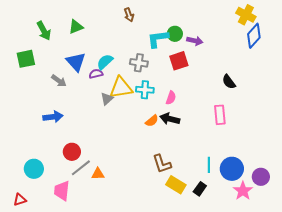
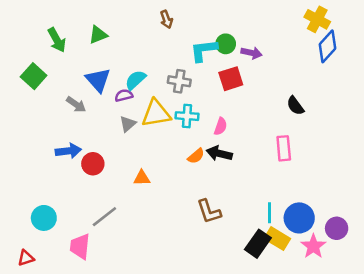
green square: (26, 59) -> (34, 76), turned -36
gray triangle: (107, 99) -> (128, 124), moved
red circle: (72, 152) -> (93, 164), moved
orange triangle: (98, 174) -> (142, 178), moved
yellow rectangle: (176, 185) -> (277, 239), moved
black rectangle: (200, 189) -> (258, 244), size x1.5

